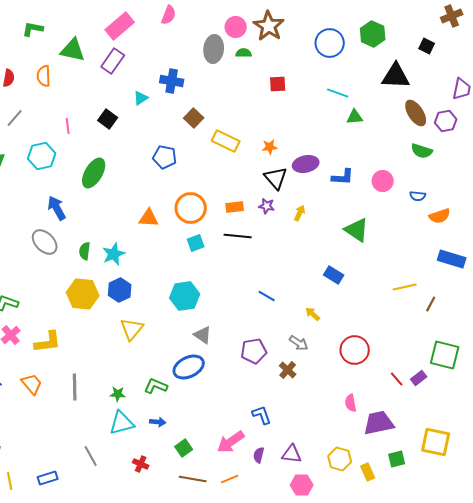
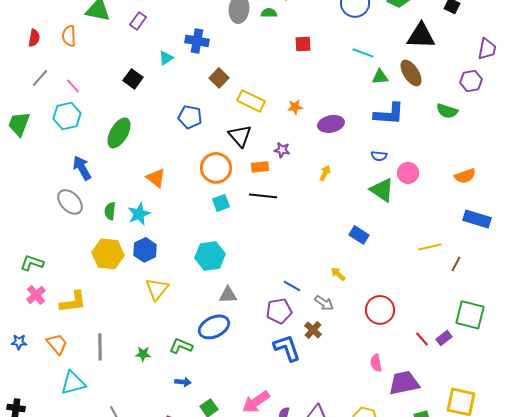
purple rectangle: (113, 61) -> (138, 21), size x0.7
brown ellipse: (416, 113) -> (411, 73), moved
pink line: (68, 126) -> (73, 86), moved, turned -35
blue L-shape: (343, 177) -> (389, 114), moved, size x1.4
black triangle: (276, 178) -> (240, 136), moved
pink circle: (383, 181) -> (408, 173), moved
blue semicircle: (418, 196) -> (379, 156), moved
purple star: (267, 206) -> (282, 150), moved
orange triangle: (149, 218) -> (156, 178), moved, turned 35
blue line: (267, 296) -> (292, 286), moved
gray triangle: (203, 335) -> (228, 295), turned -36
blue L-shape: (262, 415) -> (287, 348), moved, size x1.4
cyan triangle: (122, 423) -> (73, 383), moved

